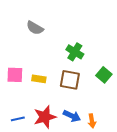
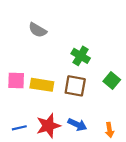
yellow rectangle: (39, 79) -> (42, 85), size x1.5
orange arrow: (92, 121) -> (110, 130), moved

